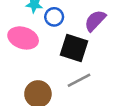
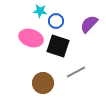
black square: (74, 48) -> (58, 46), moved

